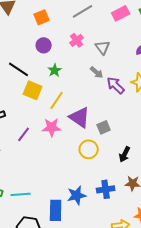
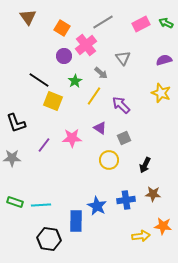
orange square: (42, 17) -> (62, 28), turned -35
pink cross: (77, 40) -> (86, 45), moved, size x1.5
gray arrow: (97, 72) -> (101, 73), moved
purple arrow: (116, 85) -> (121, 105), moved
yellow line: (57, 100) -> (94, 96), moved
purple triangle: (80, 117) -> (100, 128), size x0.6
blue star: (77, 195) -> (97, 206), turned -30

